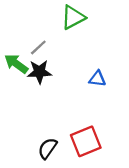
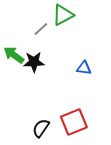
gray line: (38, 47) -> (41, 29), moved

